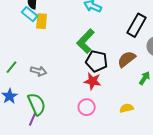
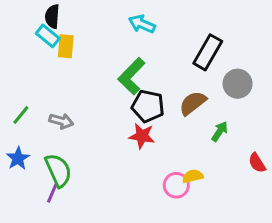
pink circle: (87, 107) -> (176, 185), moved

